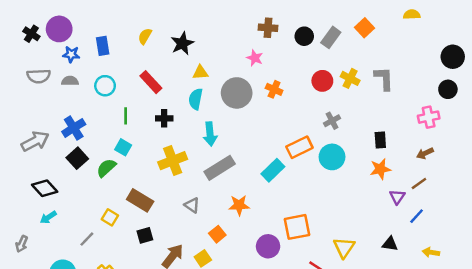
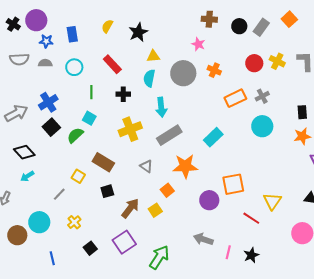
orange rectangle: (299, 147) -> (235, 98), moved
orange star: (239, 205) -> (185, 166), size x1.4

